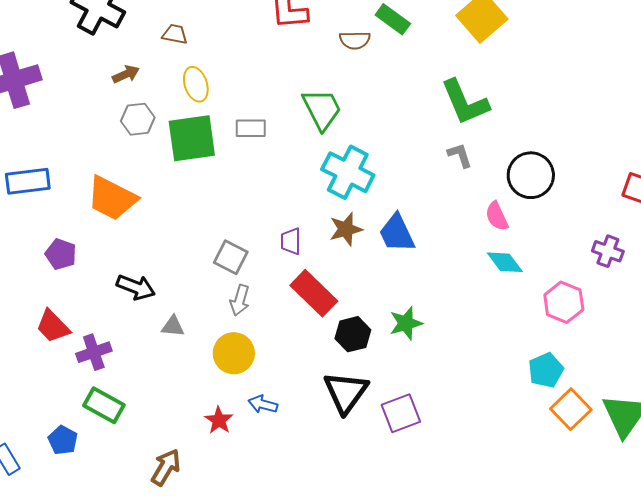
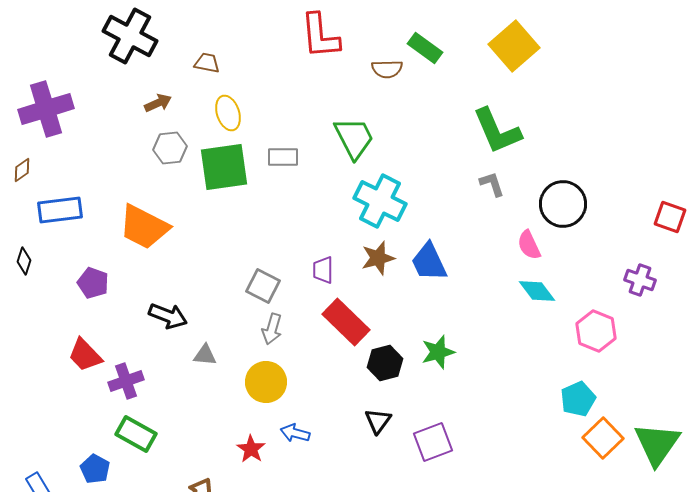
black triangle: (346, 392) -> (378, 421), size x0.6

